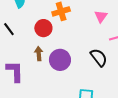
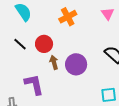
red circle: (43, 28) -> (44, 44), moved

